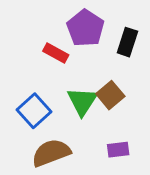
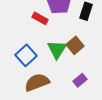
purple rectangle: (118, 150) -> (80, 80), turned -32

